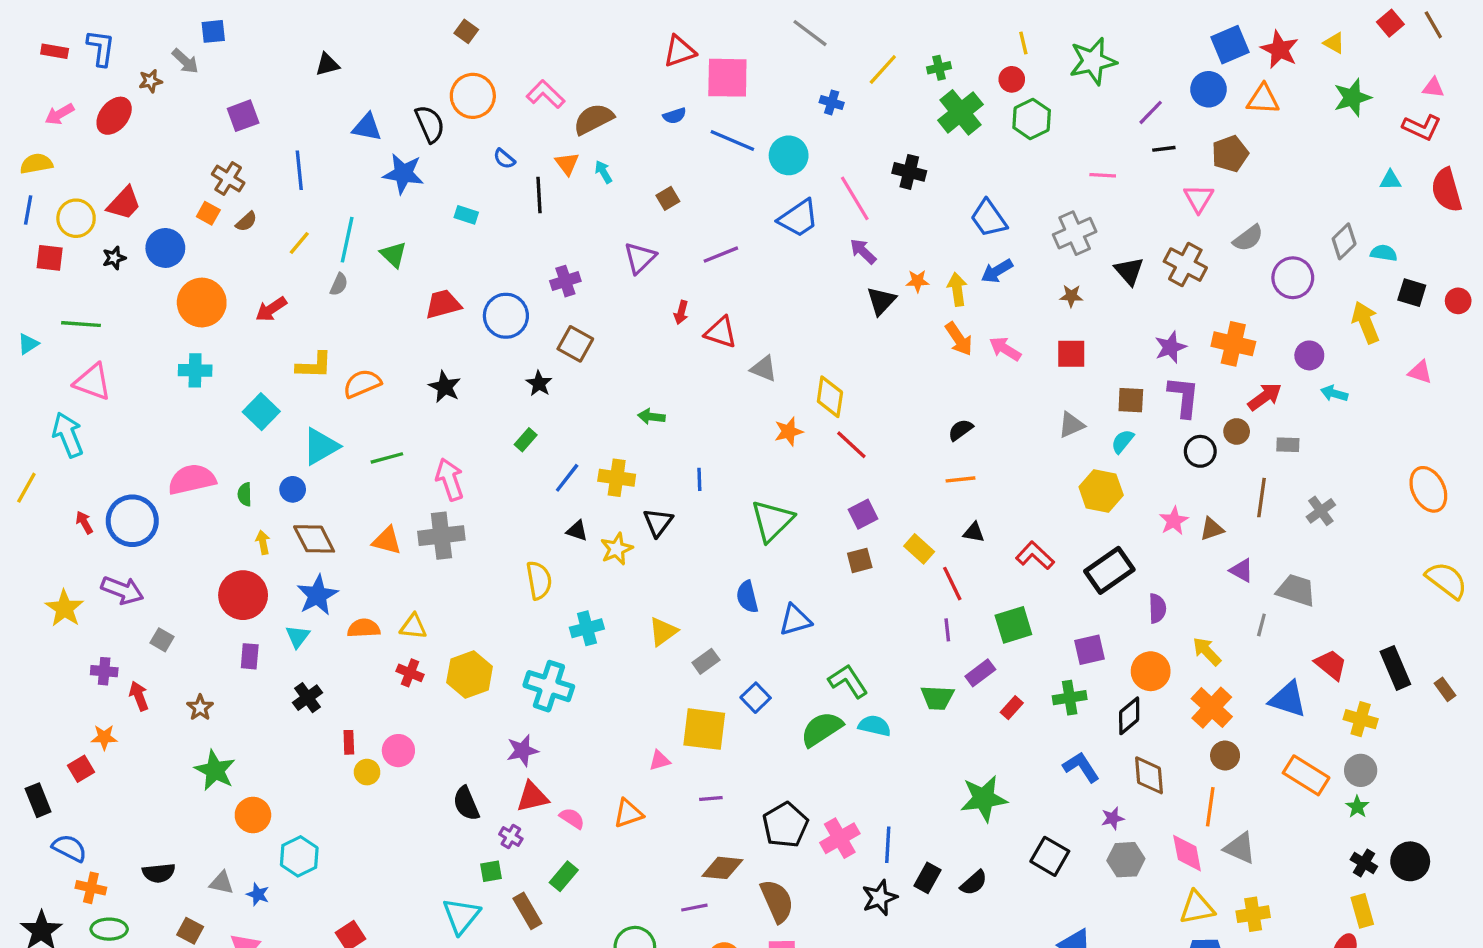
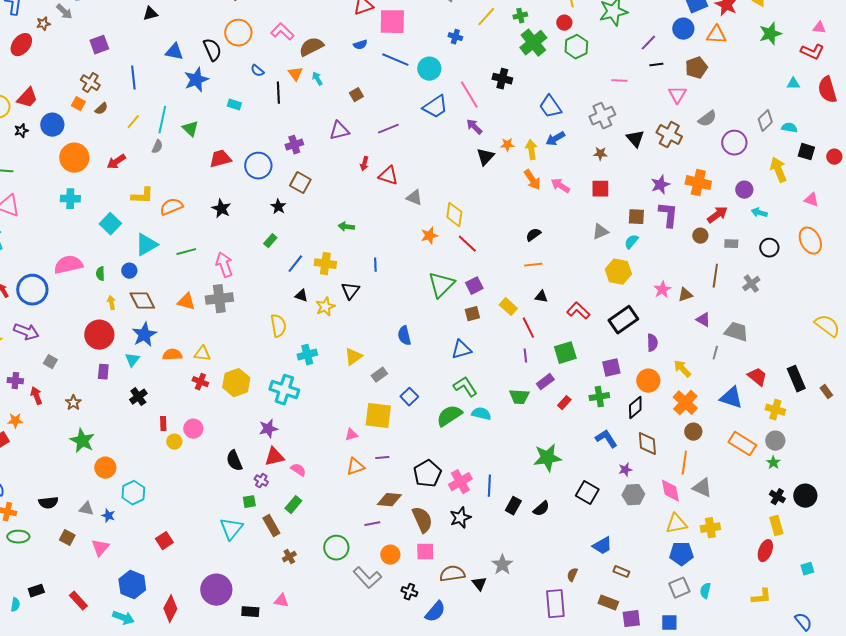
blue star: (403, 174) -> (196, 80), turned -30
purple triangle: (640, 258) -> (339, 131), turned 30
black circle: (1200, 451) -> (769, 248), moved
orange ellipse: (1428, 489) -> (810, 241), moved
green triangle: (772, 521) -> (441, 285), moved
blue triangle: (795, 620) -> (461, 350), moved
orange triangle: (628, 813) -> (355, 467), moved
black star: (880, 898) -> (460, 518), moved

